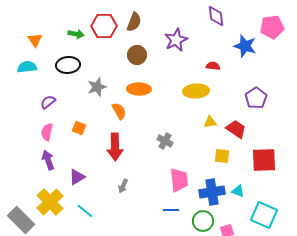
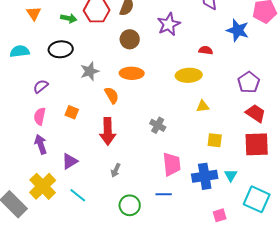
orange triangle: (35, 40) -> (34, 13), moved
red trapezoid: (236, 129) -> (256, 113), moved
cyan triangle: (238, 191) -> (231, 175), turned 40
green circle: (203, 221) -> (130, 205), moved

